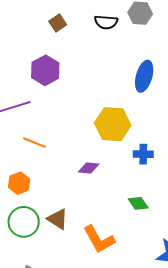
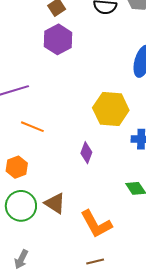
purple hexagon: (45, 70) -> (58, 39), moved
purple diamond: (89, 168) -> (86, 153), turned -75

